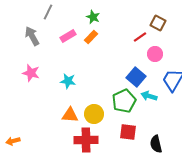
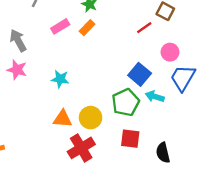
gray arrow: (32, 36) -> (18, 40), moved
pink circle: (155, 54) -> (170, 52), moved
red cross: (86, 140) -> (81, 148), turned -30

